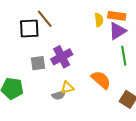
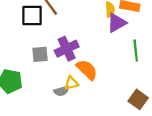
purple triangle: (117, 31) -> (117, 23), moved
orange semicircle: (101, 80) -> (87, 70), moved

